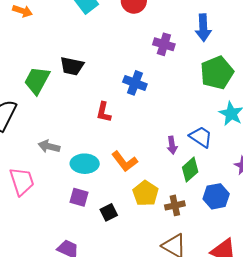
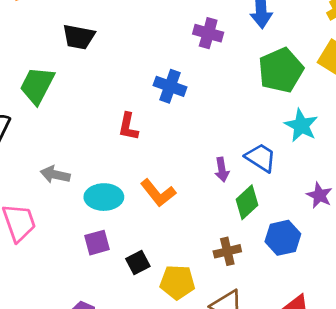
black trapezoid: (72, 66) -> (79, 37), moved
yellow pentagon: (146, 193) -> (177, 282), moved, turned -30
purple square: (79, 197) -> (97, 243), turned -30

